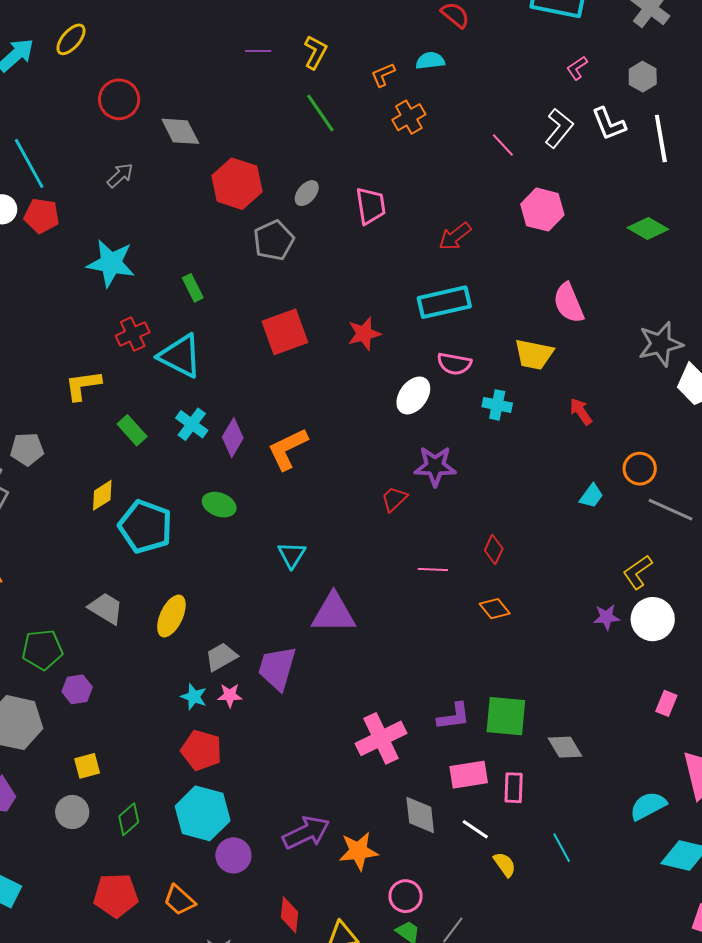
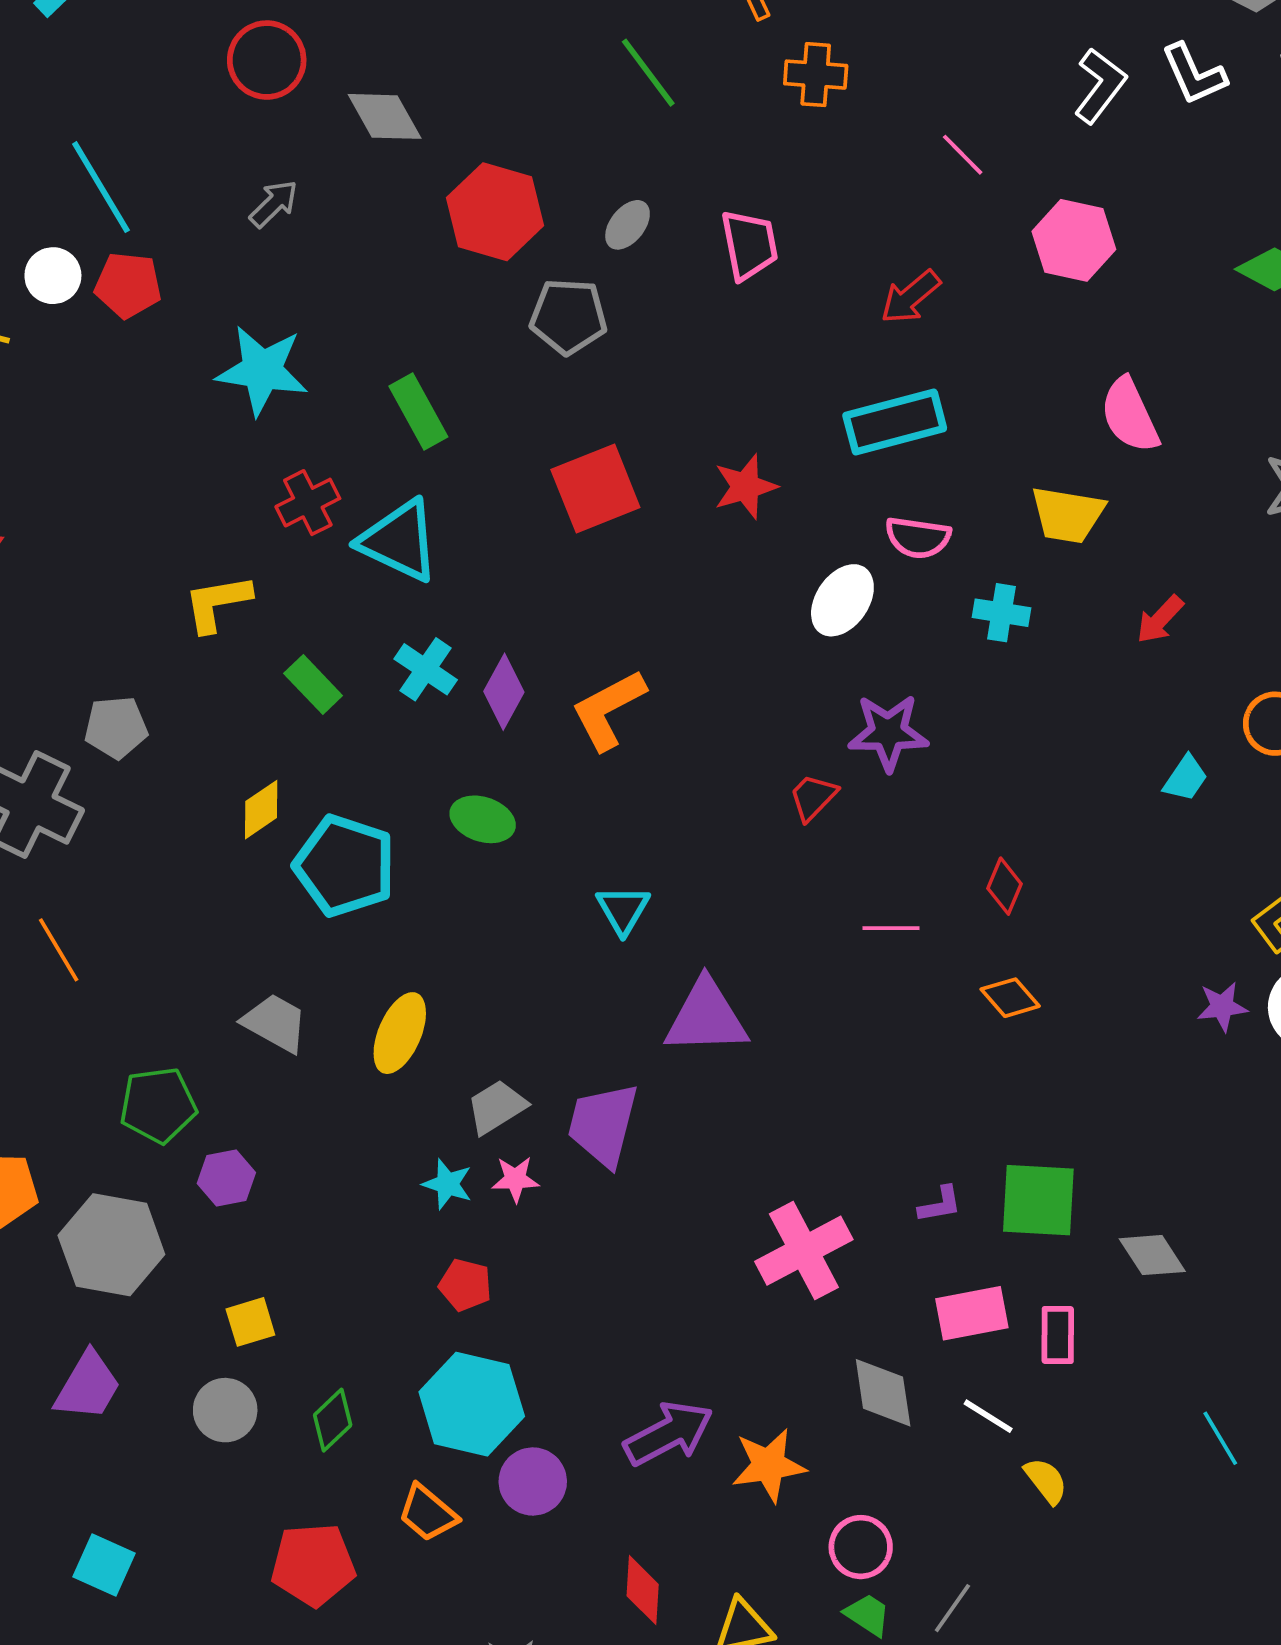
orange cross: (409, 117) -> (816, 75), turned 36
pink line: (503, 145) -> (963, 155), moved
gray pentagon: (274, 240) -> (568, 316), turned 30
green rectangle: (193, 288) -> (418, 411), size x1.4
red arrow: (581, 411) -> (1160, 619), turned -100
purple L-shape: (454, 717) -> (940, 1204), size x0.7
red pentagon: (201, 750) -> (465, 1285), size x0.7
cyan line: (562, 848) -> (1220, 1438), moved
orange trapezoid: (179, 900) -> (428, 1513), moved

